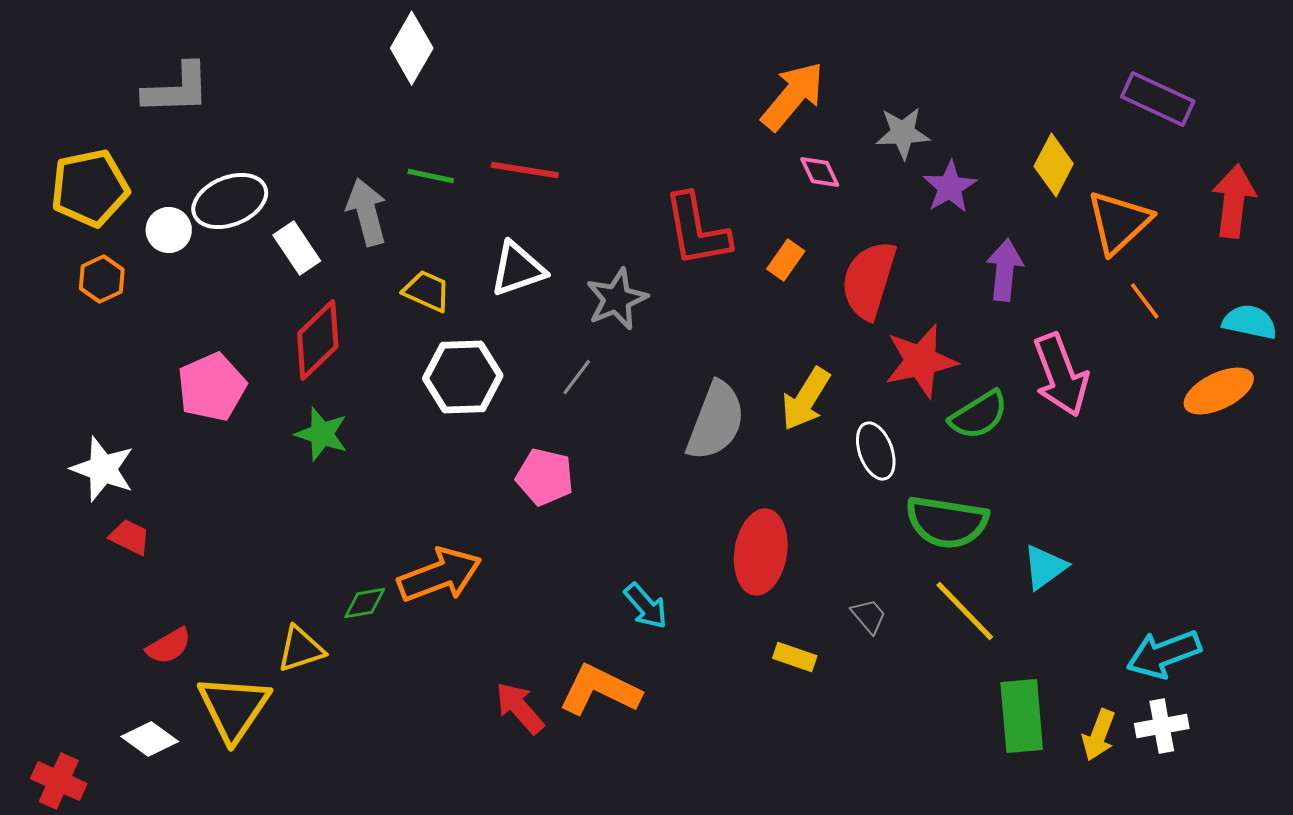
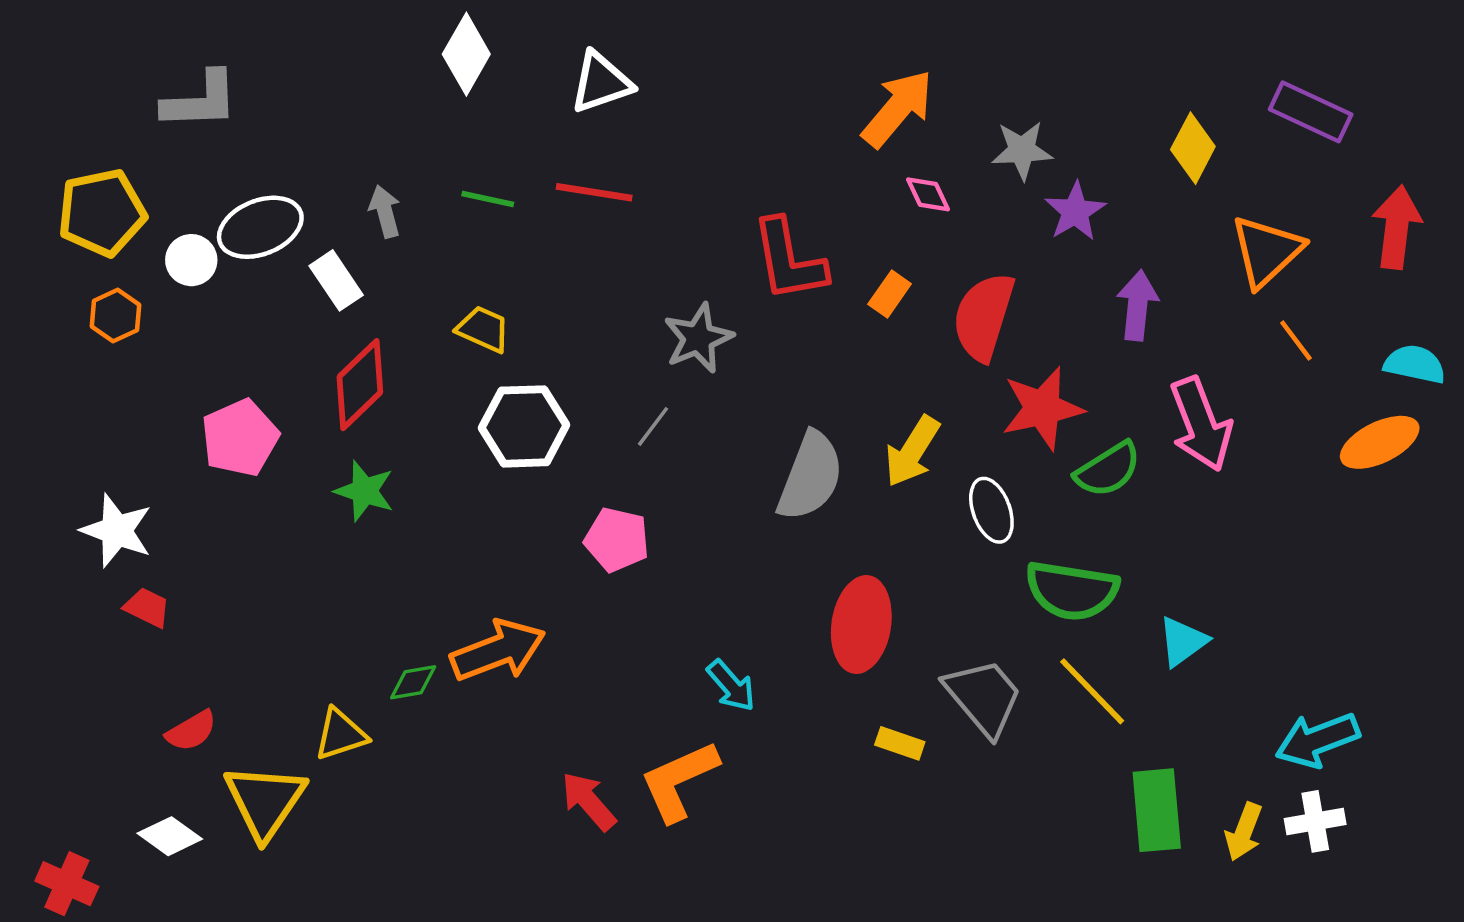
yellow diamond: (1054, 165) -> (1193, 148), moved
gray arrow: (367, 212) -> (385, 211), moved, size x0.7
white triangle: (518, 269) -> (601, 82), moved
gray trapezoid: (869, 616) -> (984, 697), size x2.0
orange L-shape: (600, 690) -> (679, 781), turned -50

